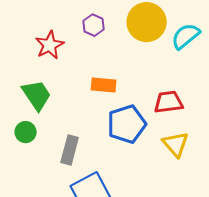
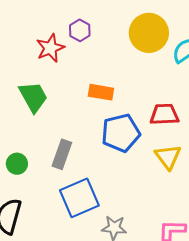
purple hexagon: (94, 25) -> (80, 30), moved
green circle: (26, 132) -> (17, 164), moved

